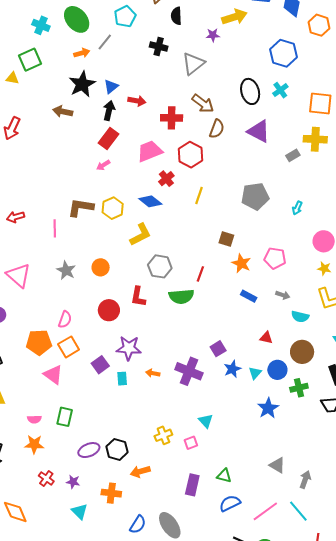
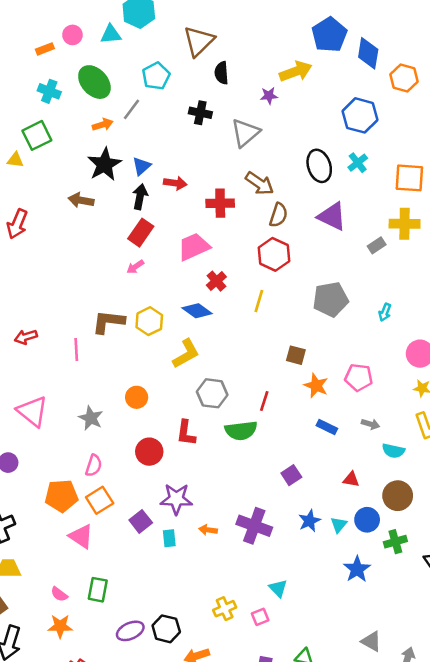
red hexagon: (190, 155) -> (274, 254), moved
gray star: (66, 270) -> (91, 418), moved
purple square: (218, 349) -> (291, 475), moved
pink semicircle: (34, 419) -> (59, 594), turned 40

